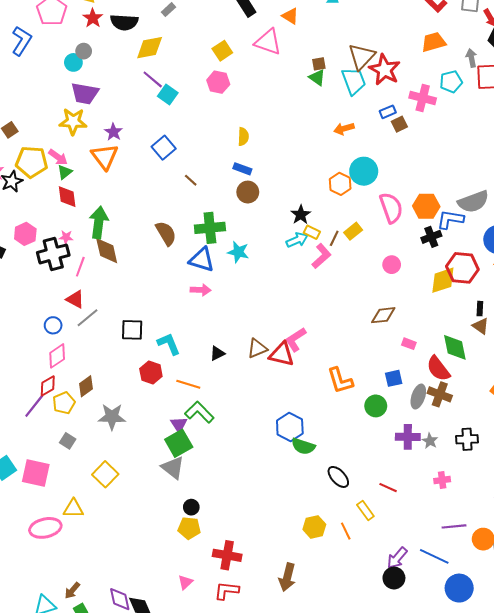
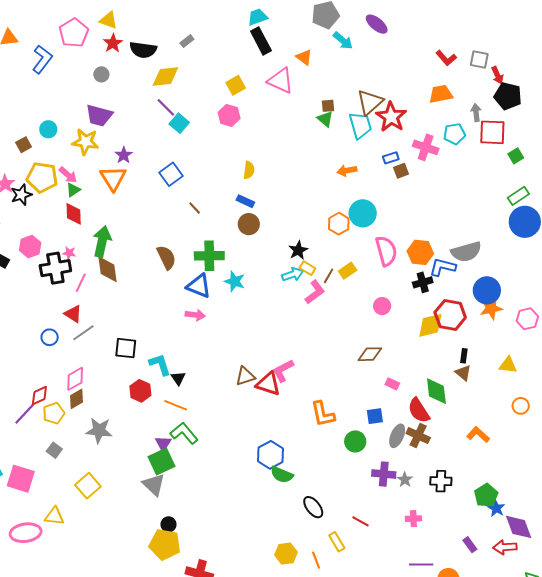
cyan circle: (73, 62) -> (48, 129), moved
black triangle: (217, 353) -> (178, 378), moved, turned -42
pink diamond: (57, 356) -> (75, 379), moved
yellow pentagon: (189, 528) -> (165, 544), size x1.4

